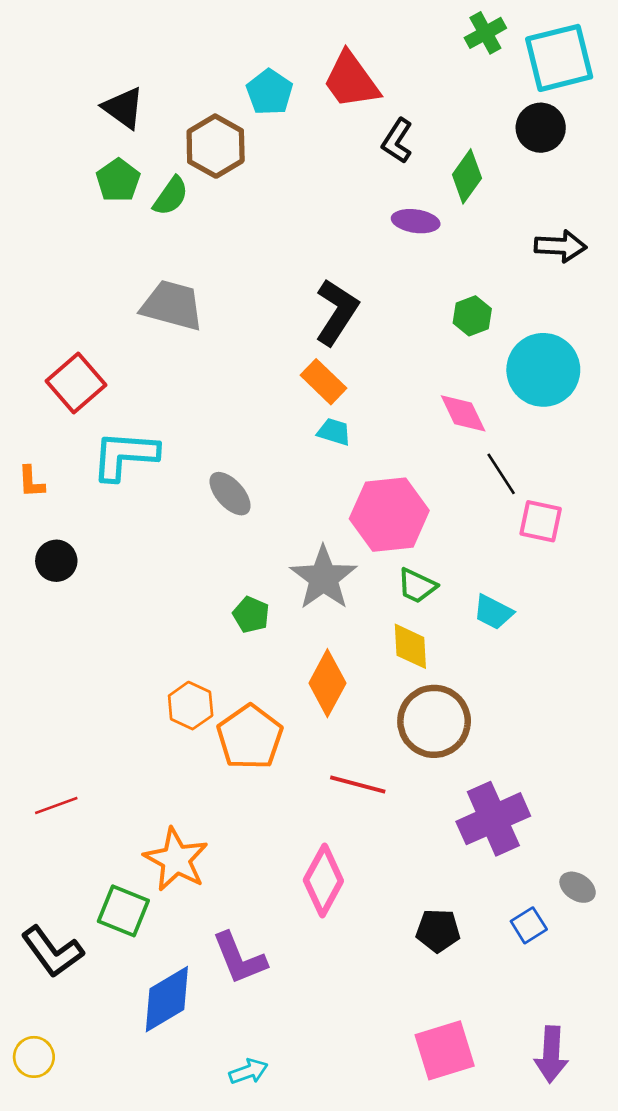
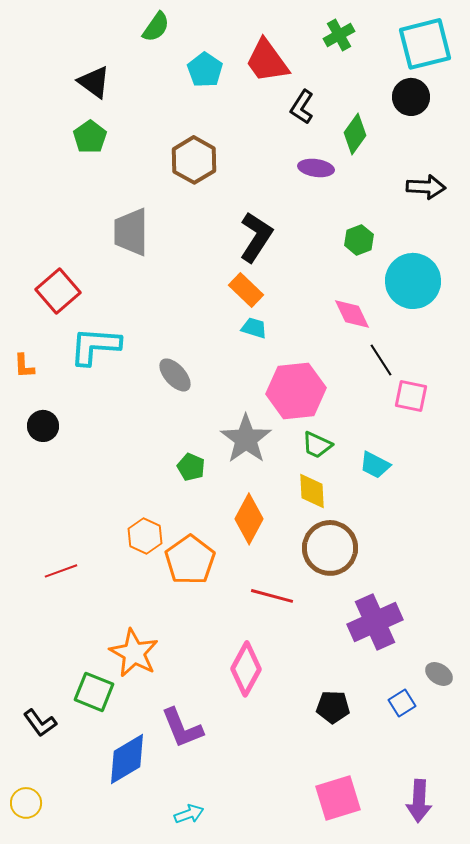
green cross: (485, 33) -> (339, 35), moved
brown hexagon: (216, 146) -> (194, 160), moved
green semicircle: (171, 196) -> (156, 27), moved
gray trapezoid: (172, 305) -> (131, 232), turned -105
red line: (56, 806) -> (61, 571), moved
black L-shape: (52, 952) -> (40, 723), size x0.7

